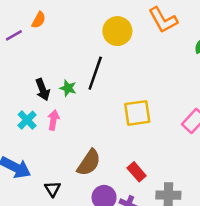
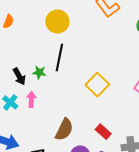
yellow circle: (117, 31) -> (57, 22), moved
yellow square: (137, 113) -> (97, 85), turned -30

